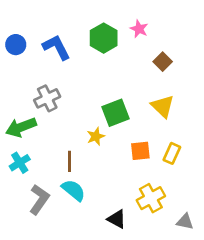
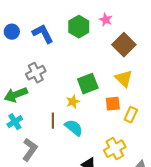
brown square: (163, 62) -> (124, 45), size x1.6
orange square: (140, 151) -> (113, 104), moved
cyan semicircle: (73, 190) -> (74, 128), moved

